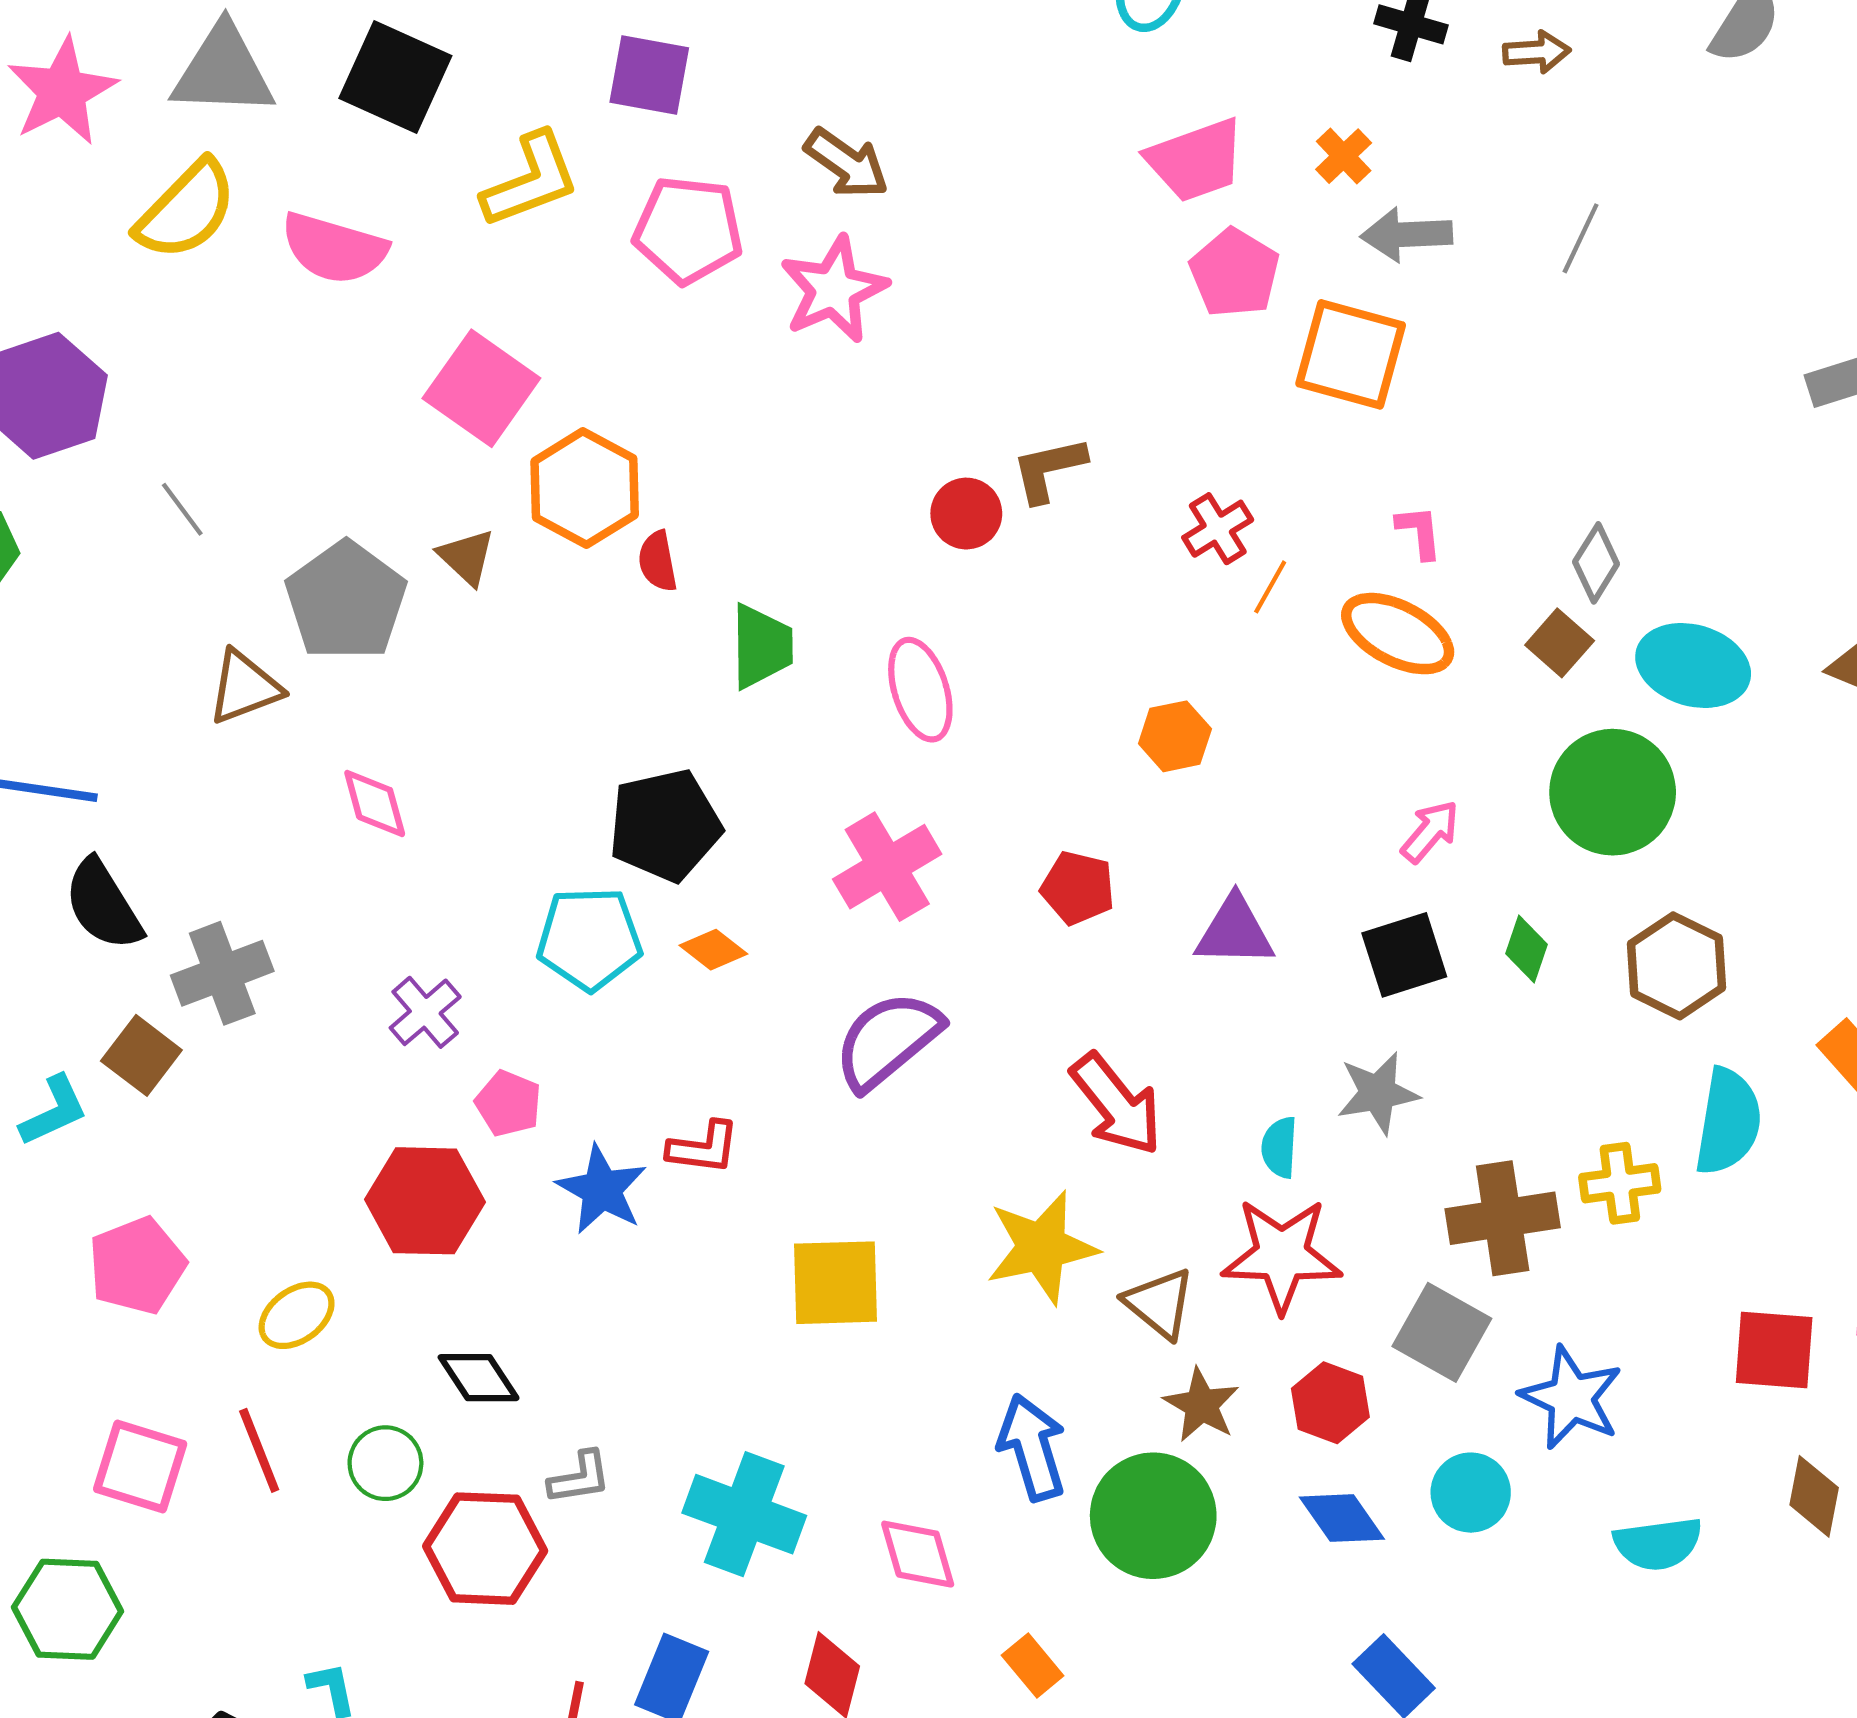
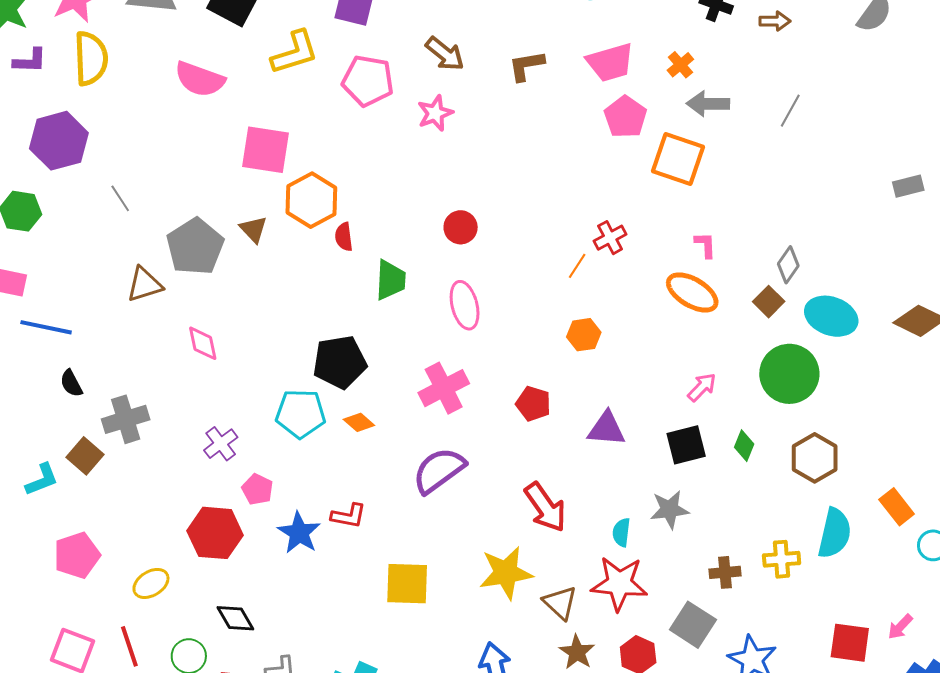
yellow semicircle: (186, 210) -> (91, 58), moved, turned -50
pink star: (834, 290) -> (435, 113), size x0.7
pink square: (481, 388) -> (265, 150), turned -30
brown L-shape: (1049, 469) -> (526, 66), moved
red circle: (966, 514) -> (461, 227), moved
orange line: (1270, 587) -> (577, 266), moved
black semicircle: (103, 905) -> (71, 383), size x0.6
brown cross: (1503, 1218) -> (725, 572), size x0.6

